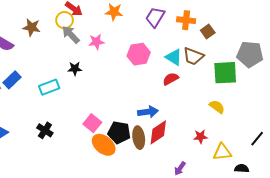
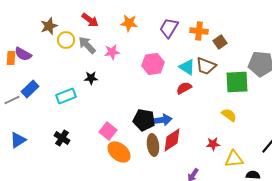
yellow circle: (65, 20) -> (66, 40), moved
brown star: (32, 27) -> (49, 26), moved, turned -30
black pentagon: (119, 132) -> (144, 120), moved

